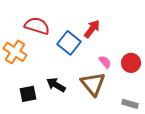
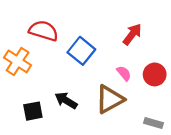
red arrow: (92, 29) -> (132, 34), moved
brown triangle: (93, 84) -> (110, 99), turned 40

